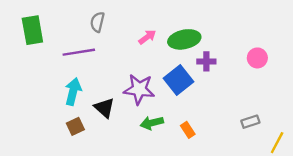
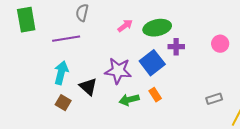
brown square: (75, 126) -> (63, 103), turned -35
orange rectangle: (188, 130) -> (155, 95), moved

